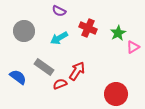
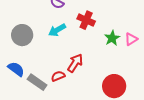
gray circle: (24, 31) -> (22, 35), moved
green star: (118, 33) -> (112, 38), moved
gray rectangle: (44, 67) -> (37, 82), moved

